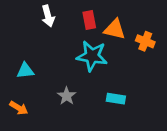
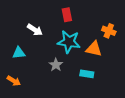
white arrow: (48, 16) -> (35, 30), moved, turned -42
orange triangle: (115, 29) -> (94, 49), moved
gray star: (67, 96) -> (56, 65), moved

